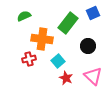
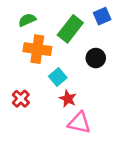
green semicircle: (24, 16) -> (27, 20), moved
red cross: (29, 59) -> (21, 99), moved, turned -32
pink triangle: (93, 76) -> (79, 123), moved, turned -30

